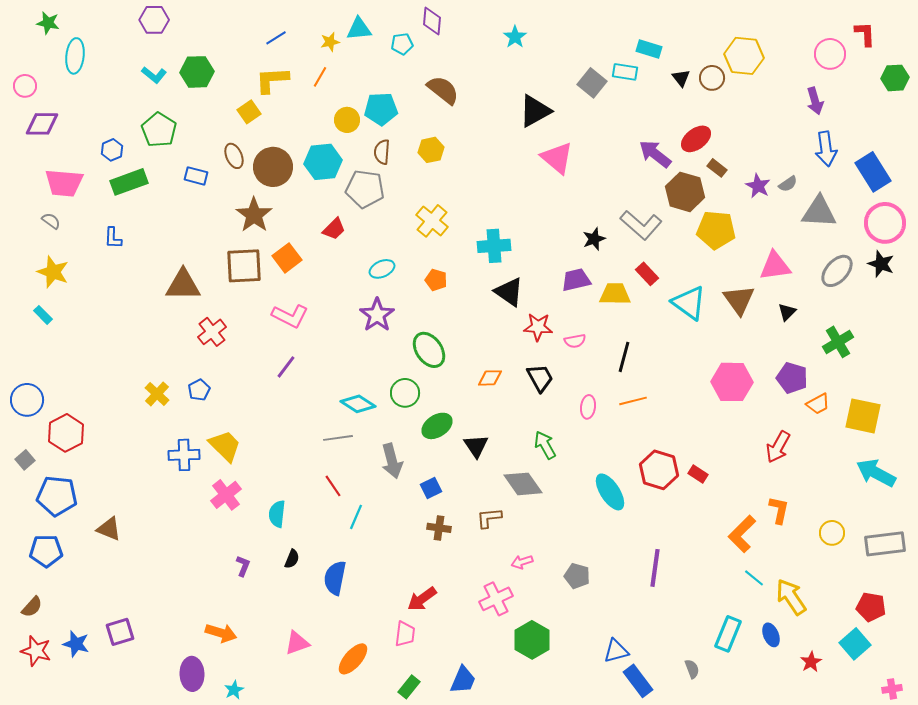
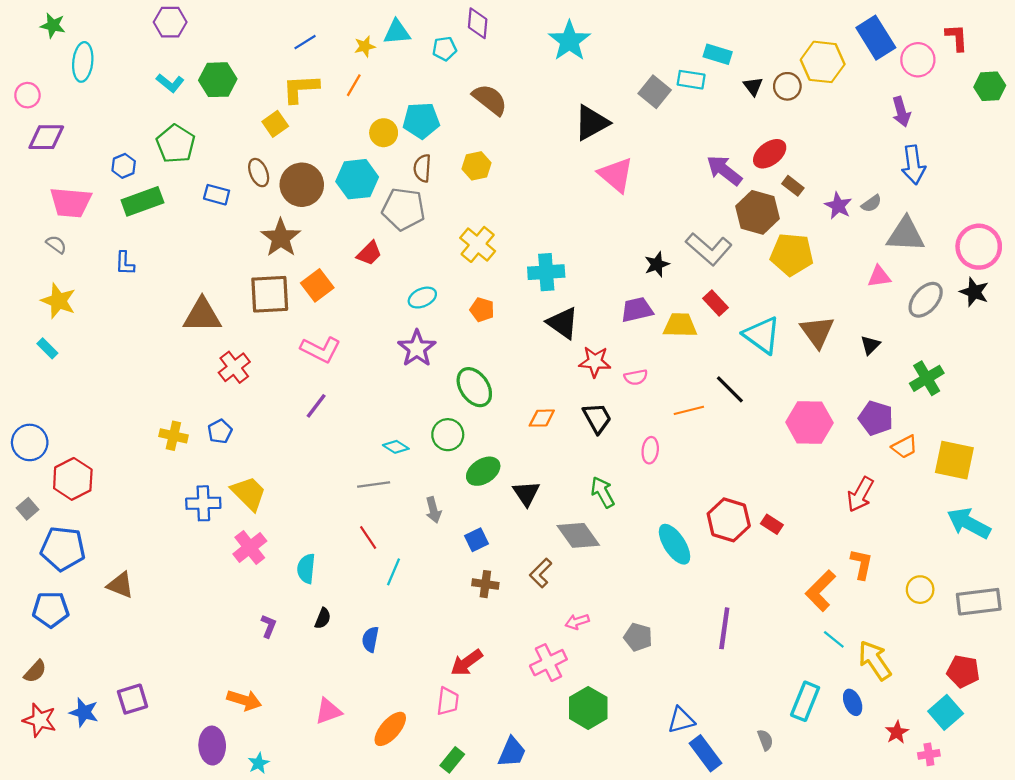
cyan star: (515, 37) -> (569, 41), size x1.6
blue rectangle: (873, 172) -> (876, 38), moved
pink triangle: (775, 266) -> (879, 277), moved, size x0.7
black line: (624, 357) -> (730, 389), moved, turned -60
yellow cross: (157, 394) -> (173, 436), turned -30
orange line: (633, 401) -> (689, 410), moved
cyan diamond: (358, 404) -> (396, 447), size x0.7
gray arrow: (392, 461) -> (433, 510), size x0.7
brown L-shape: (489, 518) -> (541, 573), turned -40
blue semicircle: (335, 578) -> (370, 639), size x0.7
pink cross: (892, 689) -> (929, 754), moved

